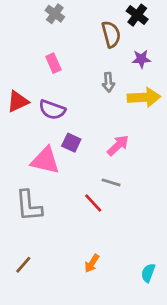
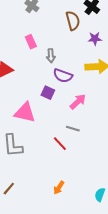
gray arrow: (108, 82) -> (51, 56), moved
purple semicircle: (52, 110) -> (63, 76), moved
purple square: (71, 143) -> (48, 93), moved

